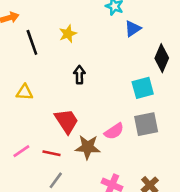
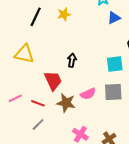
black line: (32, 42) -> (36, 17), turned 36
black arrow: (79, 75) -> (72, 60), moved
yellow triangle: (24, 92) -> (24, 54), size x1.5

